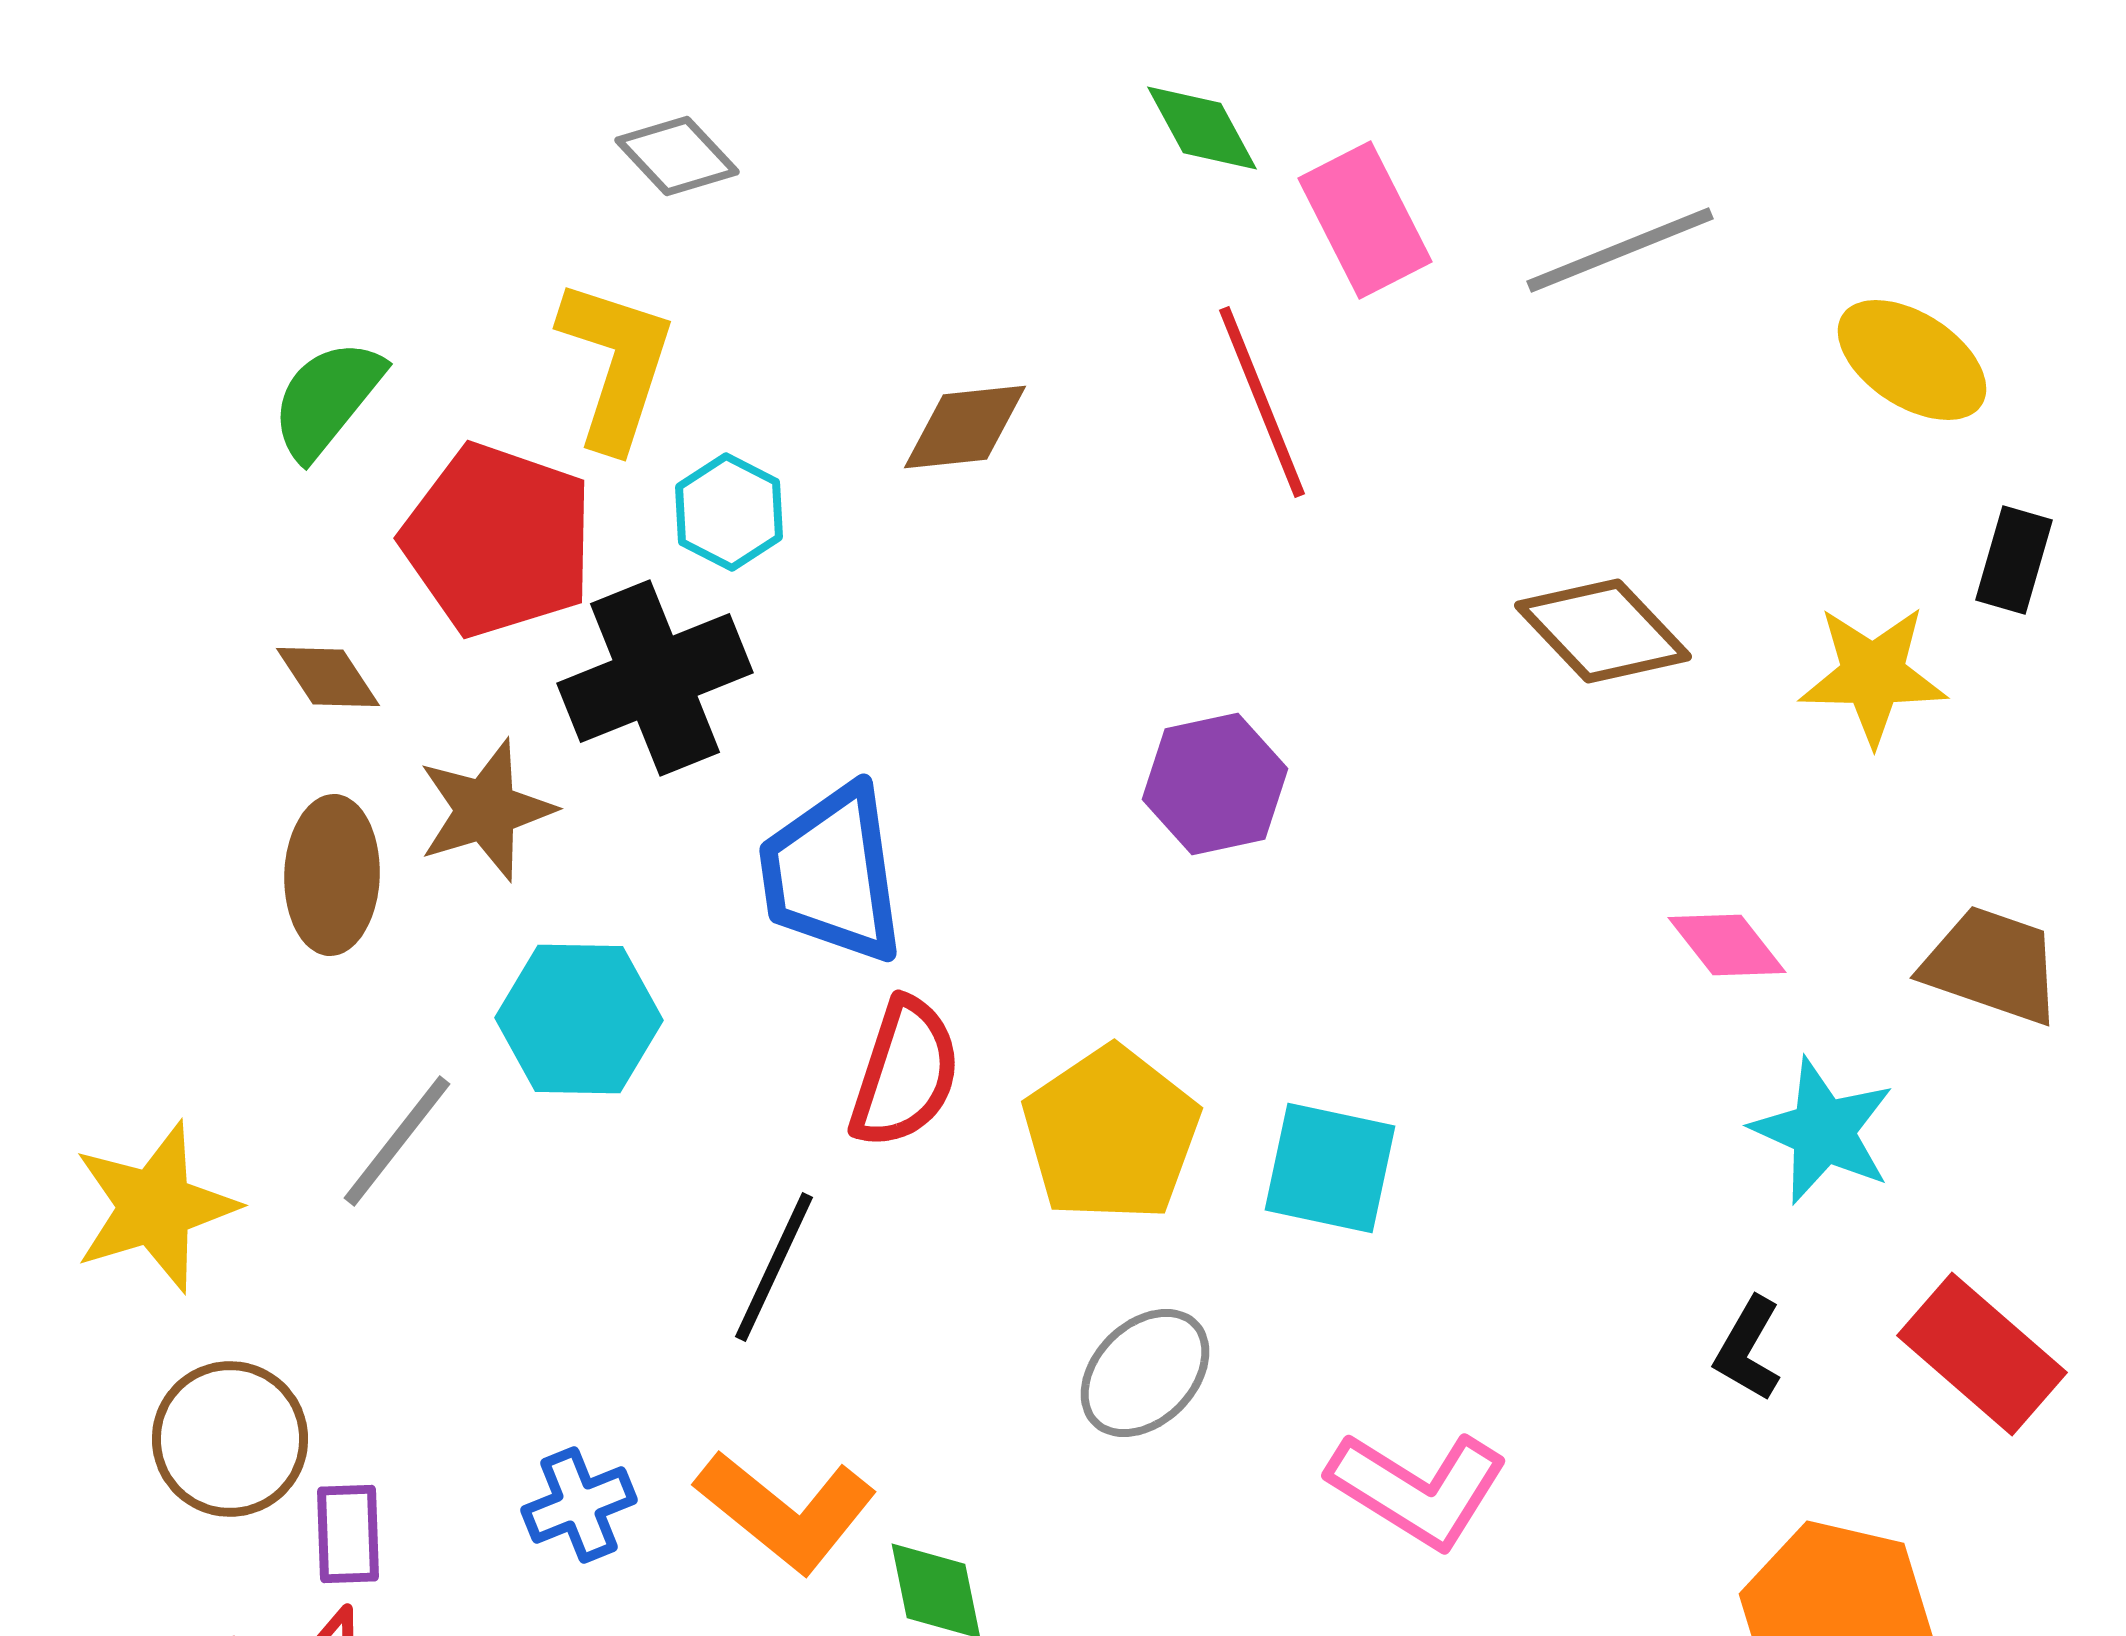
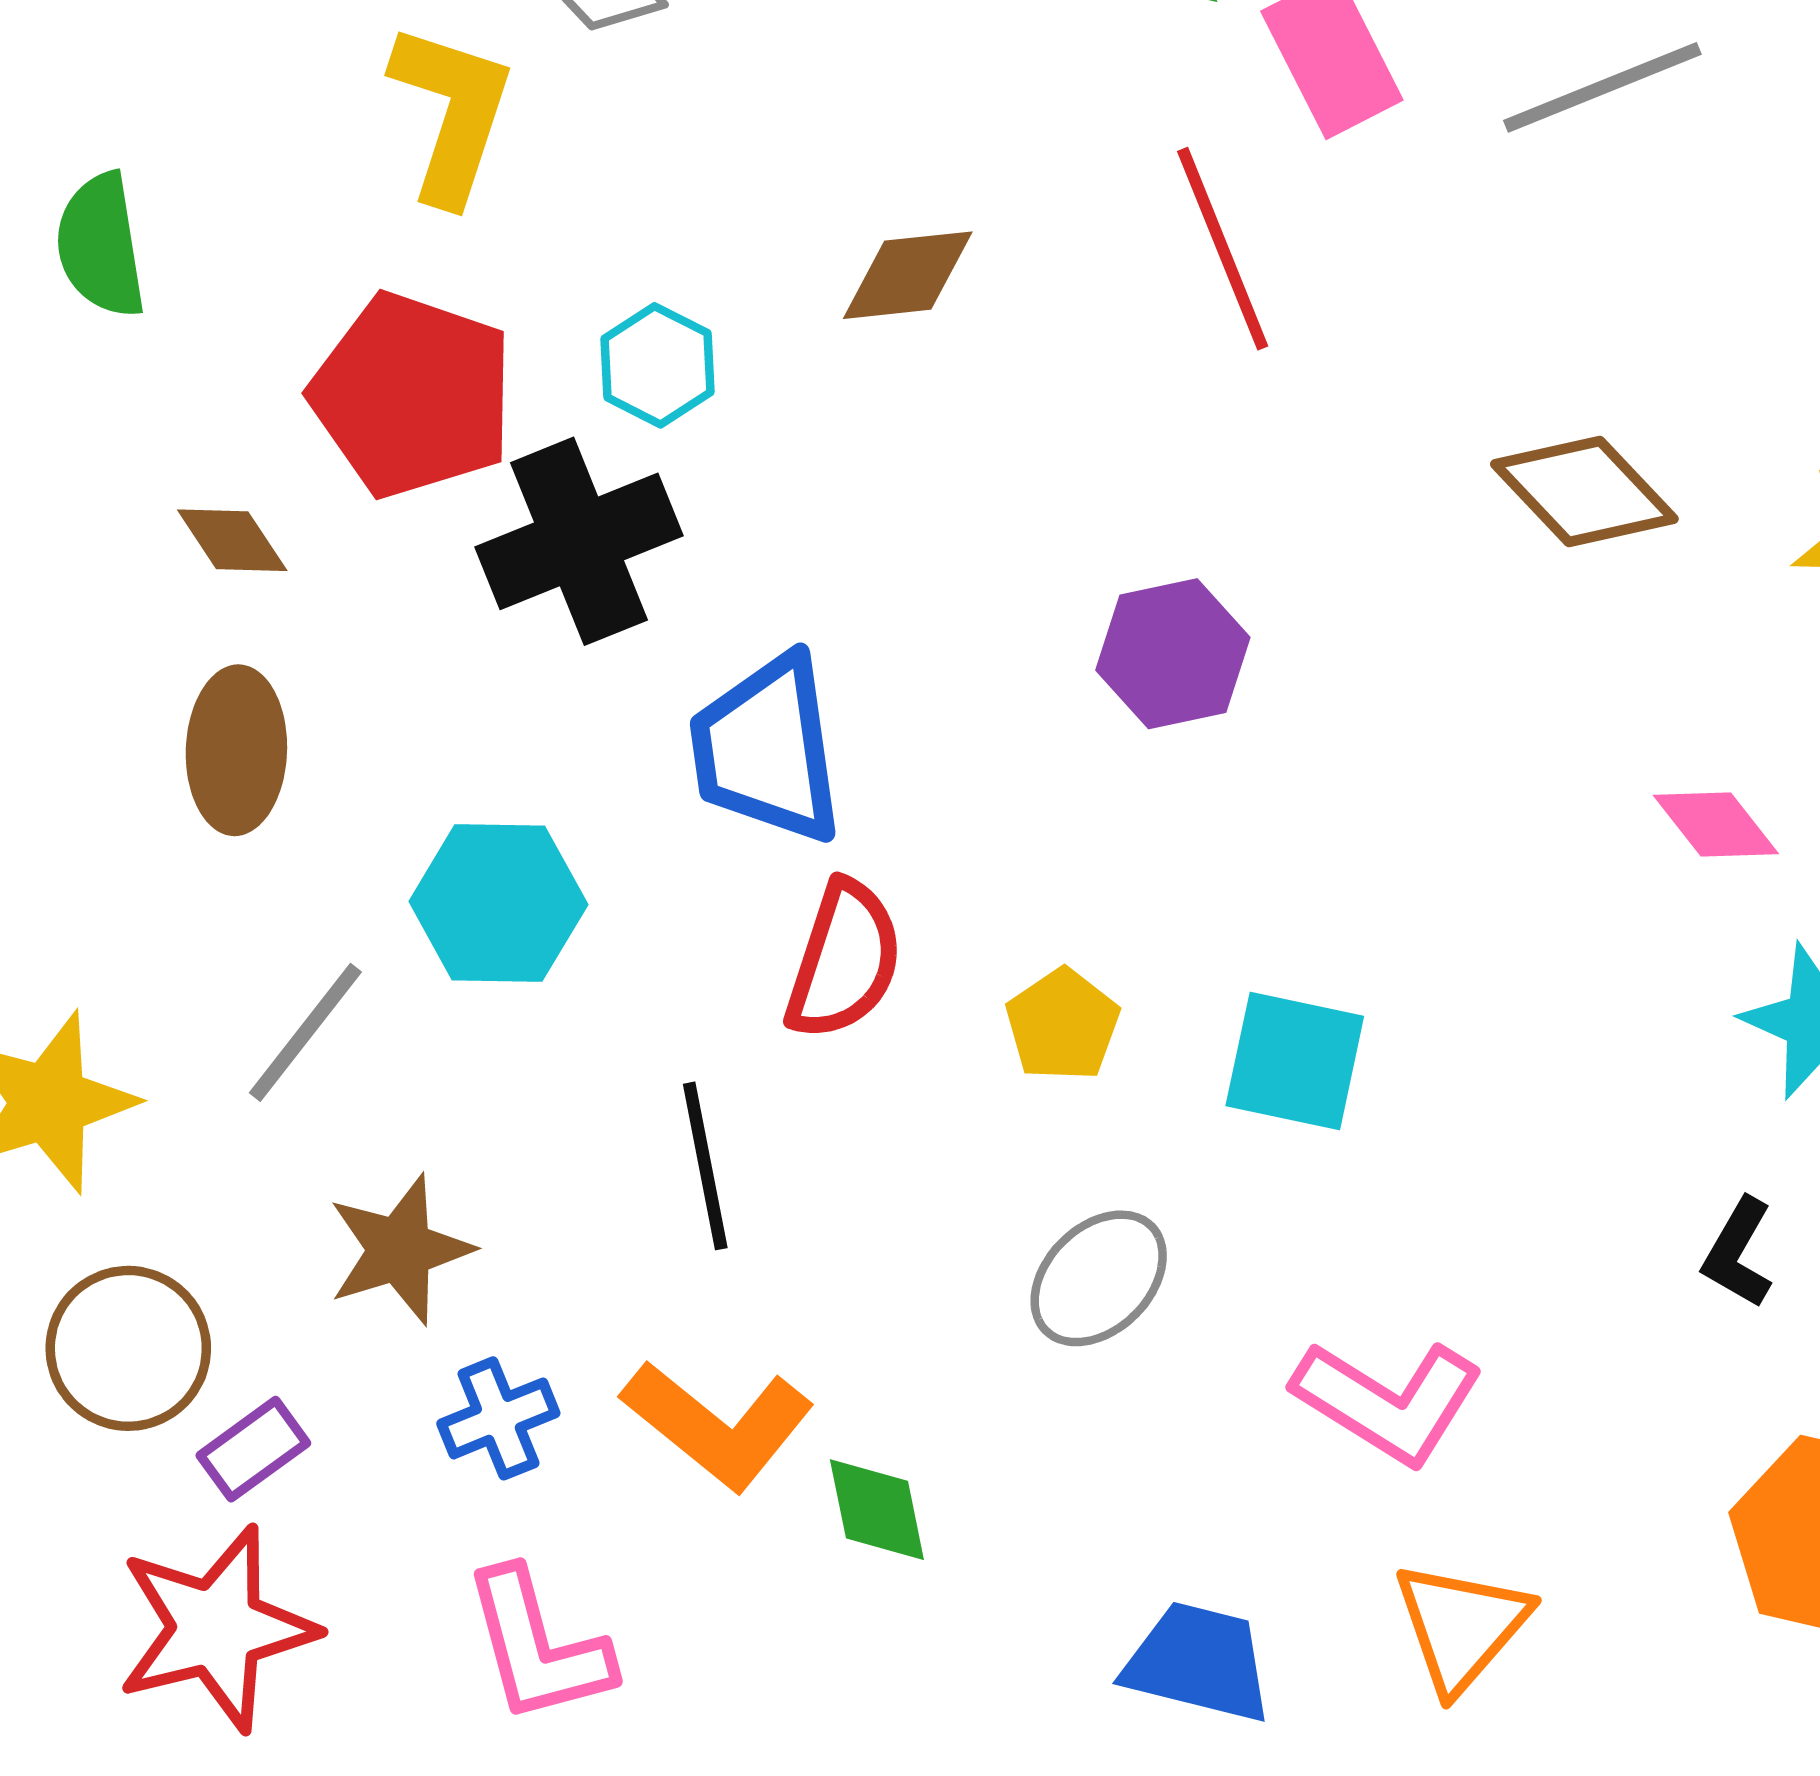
yellow L-shape: (616, 364) -> (452, 113), moved
green semicircle: (327, 399) -> (101, 245), moved, turned -48
brown star: (486, 810) -> (400, 1250), moved
yellow pentagon: (1111, 1134) -> (1063, 1025), size x0.6
black line: (774, 1267) -> (705, 1166), turned -36
purple rectangle: (348, 1534) -> (253, 1449), turned 56

